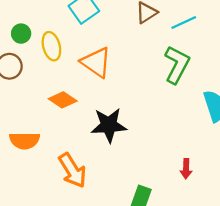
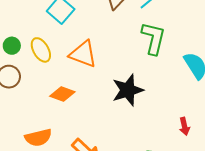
black star: (109, 125) -> (128, 90), moved

